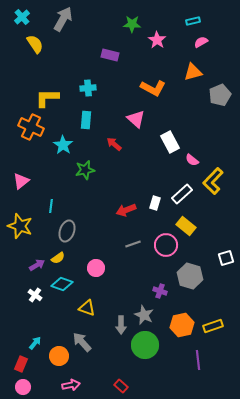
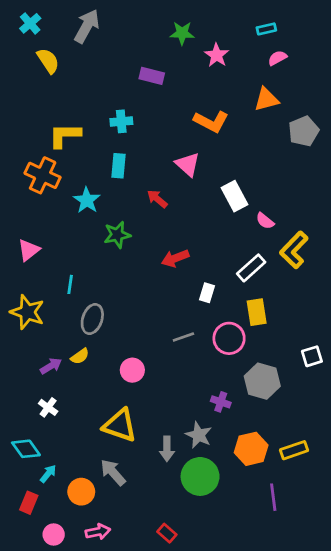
white rectangle: (155, 203) -> (207, 293), moved
red arrow: (126, 210) -> (175, 258), moved
yellow rectangle: (186, 226) -> (257, 312), turned 42
cyan diamond: (62, 284) -> (26, 449), moved, turned 35
yellow triangle: (87, 308) -> (120, 425), size x1.5
pink circle: (23, 387) -> (54, 534), moved

